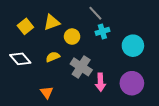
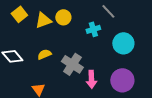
gray line: (95, 13) -> (108, 11), moved
yellow square: (25, 26) -> (19, 14), moved
yellow circle: (72, 37) -> (63, 17), moved

